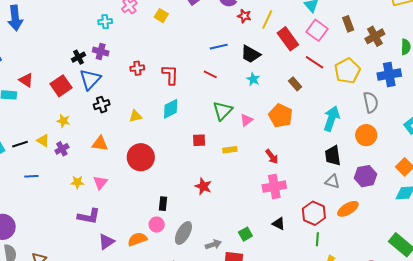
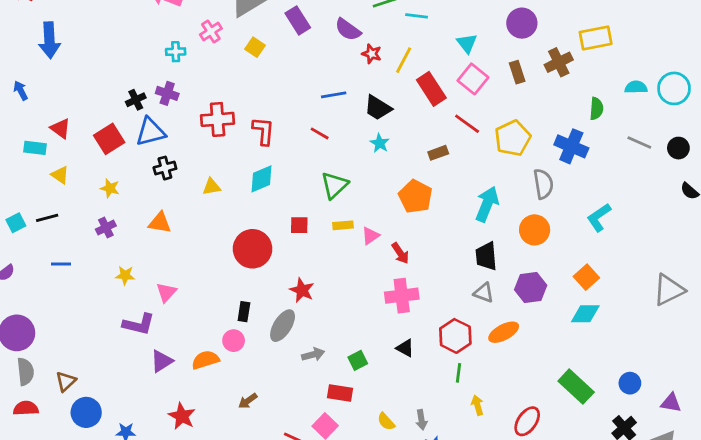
brown cross: (375, 36) -> (559, 62), moved
red cross: (137, 68) -> (218, 119), size x1.6
blue cross: (389, 75) -> (571, 146), turned 30
blue triangle: (90, 79) -> (150, 132), turned 30
brown rectangle: (295, 84) -> (438, 153), turned -72
pink triangle: (246, 120) -> (371, 236), moved
yellow triangle: (43, 141) -> (60, 175), moved
yellow rectangle: (230, 150) -> (343, 225), moved
red circle: (141, 157) -> (253, 249), moved
pink triangle: (100, 183) -> (166, 292), moved
gray ellipse: (183, 233) -> (283, 326), moved
gray arrow: (213, 245) -> (313, 354), moved

